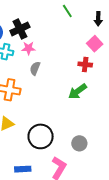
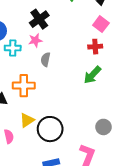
black cross: (20, 29) -> (39, 19), moved
black circle: (41, 136) -> (50, 129), moved

